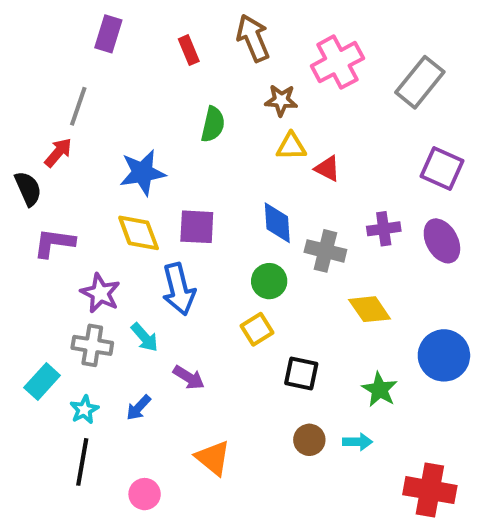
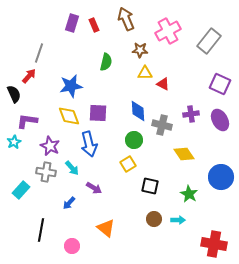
purple rectangle: (108, 34) -> (72, 23), moved
cyan star: (84, 410) -> (14, 142), moved

